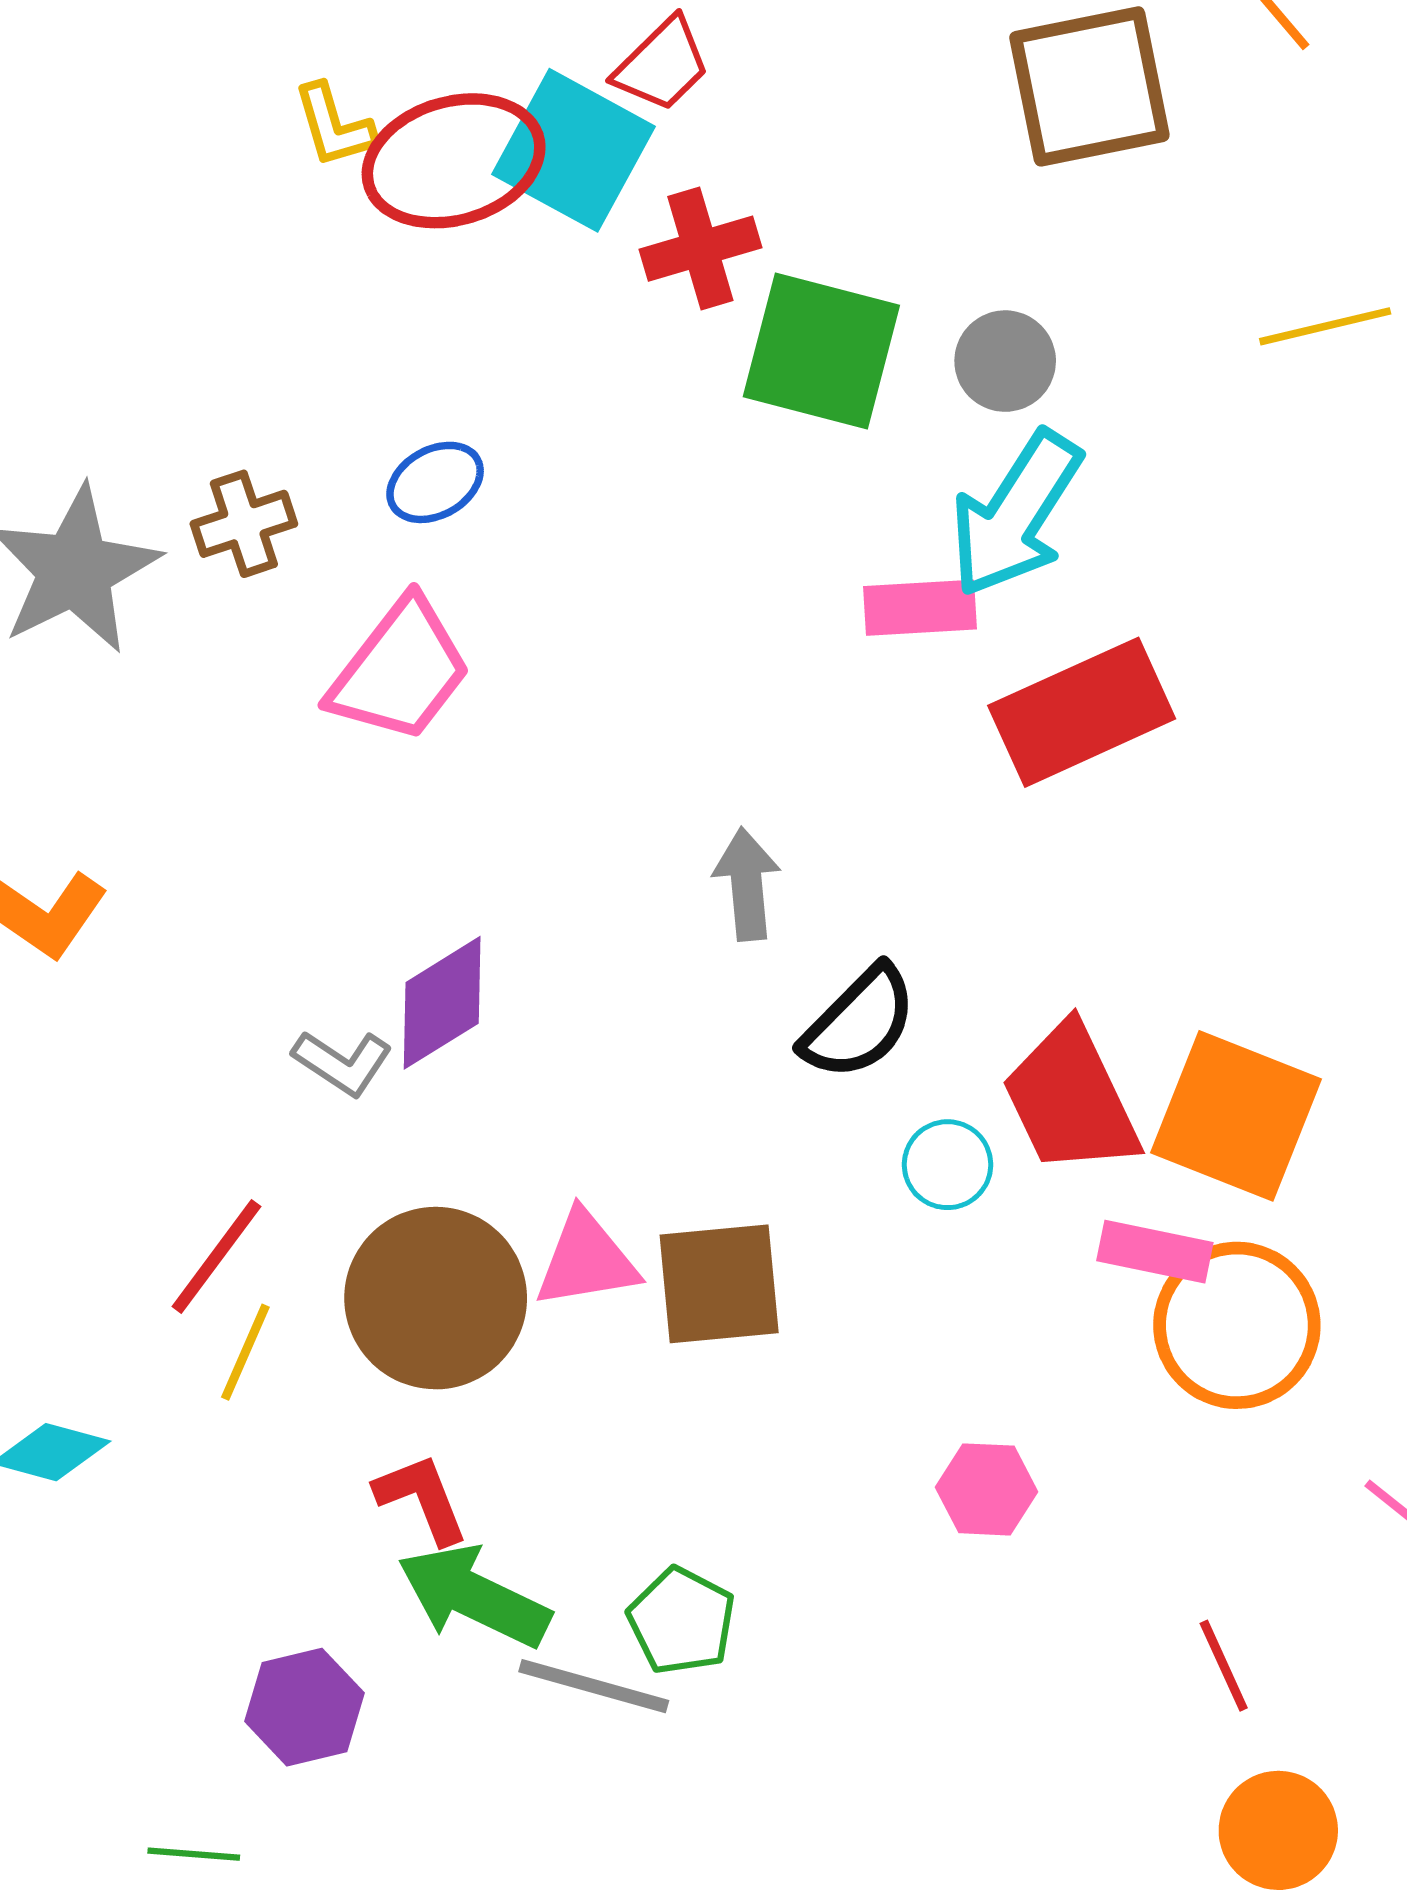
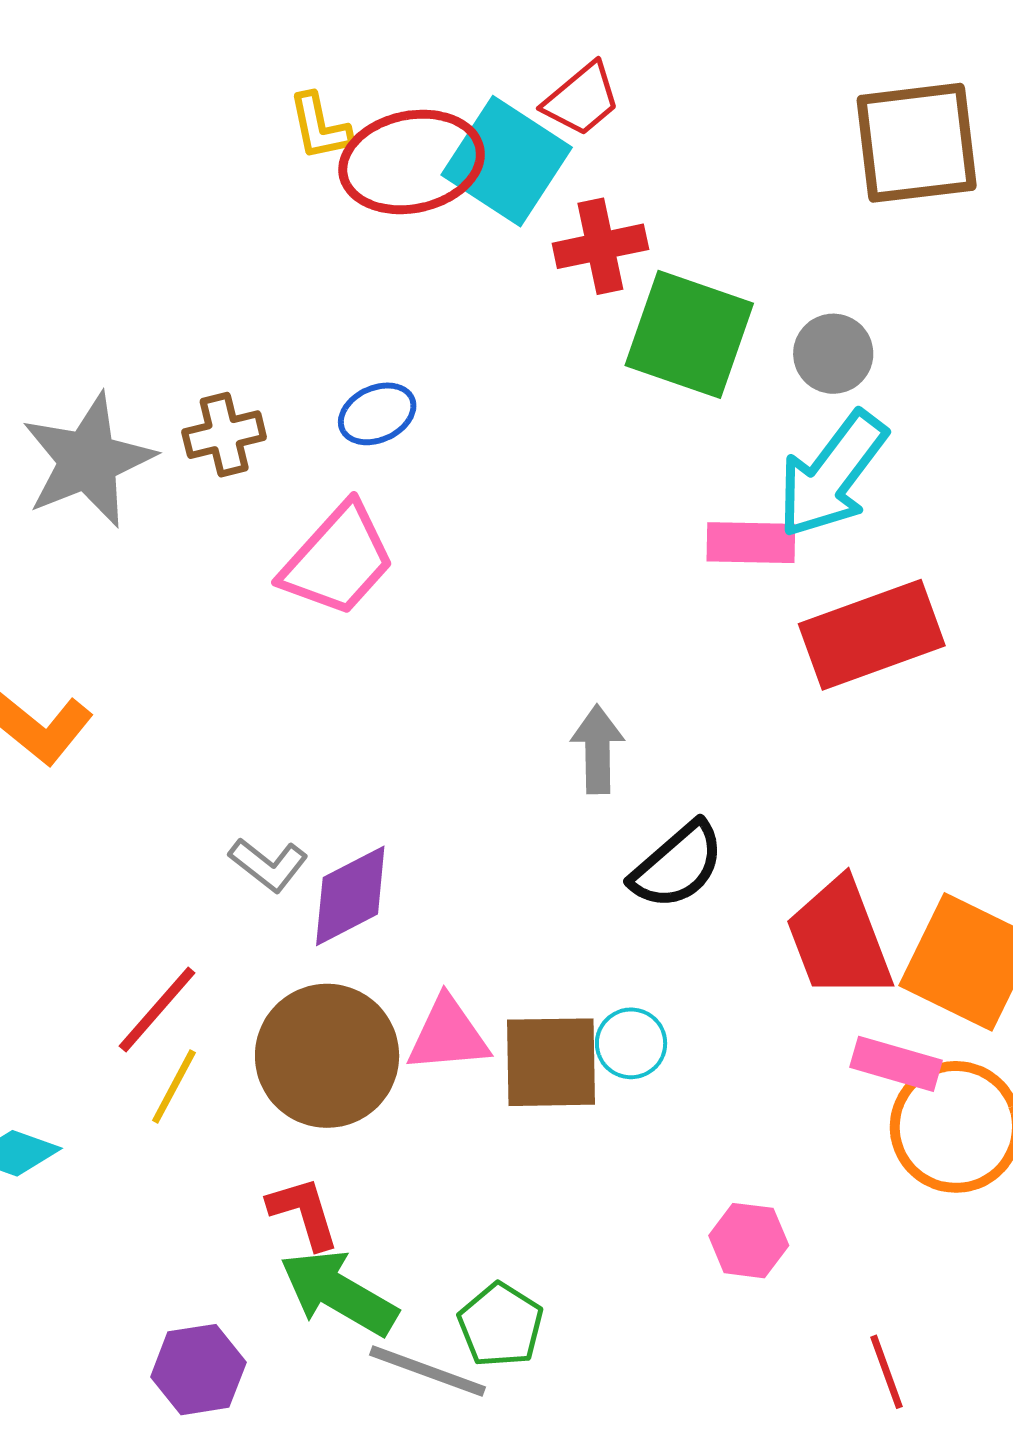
purple diamond: (442, 1003) -> (350, 896), moved
cyan circle: (948, 1165) -> (631, 1043), moved
red line: (1224, 1666) -> (886, 1372), moved

